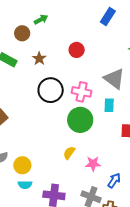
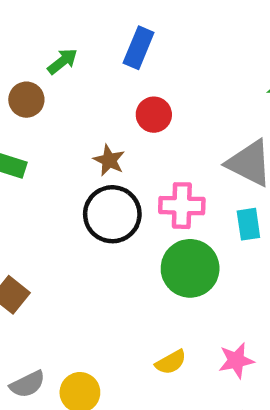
blue rectangle: (108, 16) -> (139, 48), moved
brown star: (39, 59) -> (109, 160), moved
yellow semicircle: (69, 153) -> (171, 362), moved, turned -144

